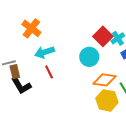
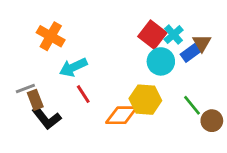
cyan circle: (89, 57) -> (161, 61), moved
orange diamond: (104, 80) -> (121, 115), moved
yellow hexagon: (107, 100) -> (145, 100), moved

